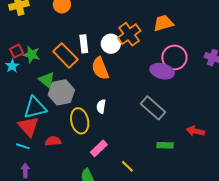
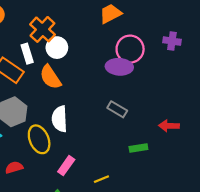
orange cross: (129, 34) -> (42, 29), moved
white semicircle: (101, 106) -> (60, 119), size x1.6
gray rectangle: (153, 108) -> (117, 109), size x0.7
yellow line: (127, 166) -> (101, 179), turned -56

